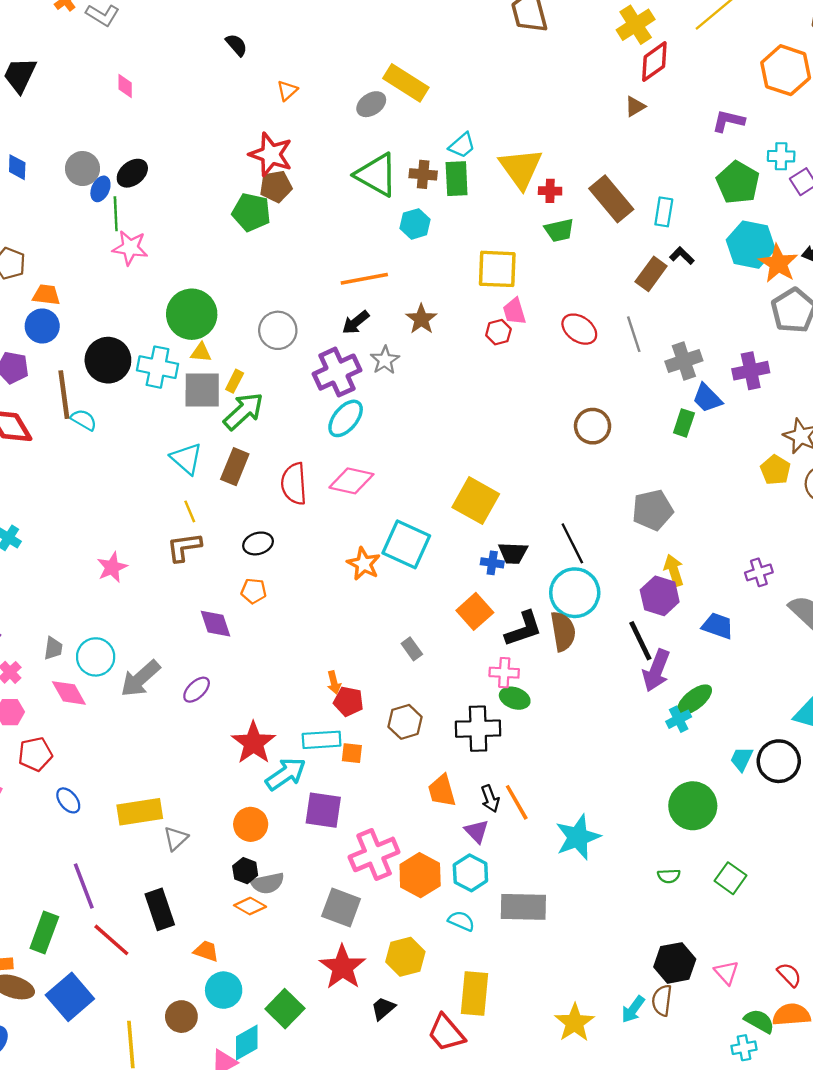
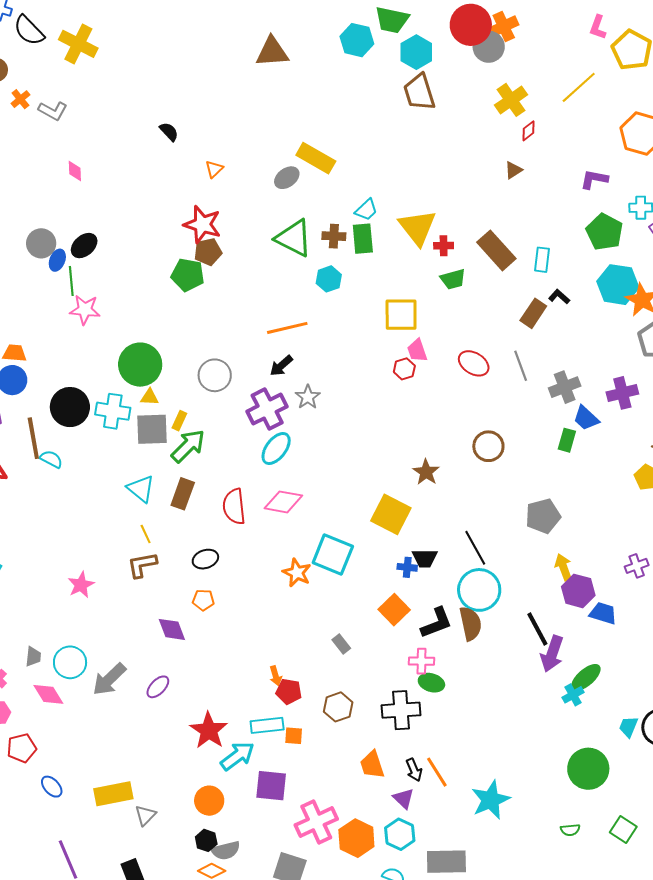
red diamond: (654, 62) -> (528, 131), size x0.6
brown star: (421, 319) -> (426, 472), moved
purple hexagon: (660, 596) -> (578, 591), moved

